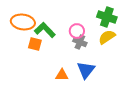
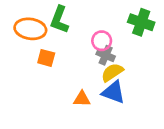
green L-shape: (45, 30) -> (59, 20), moved, turned -115
yellow semicircle: (107, 37) -> (112, 72), moved
blue triangle: (86, 70) -> (114, 92), turned -48

